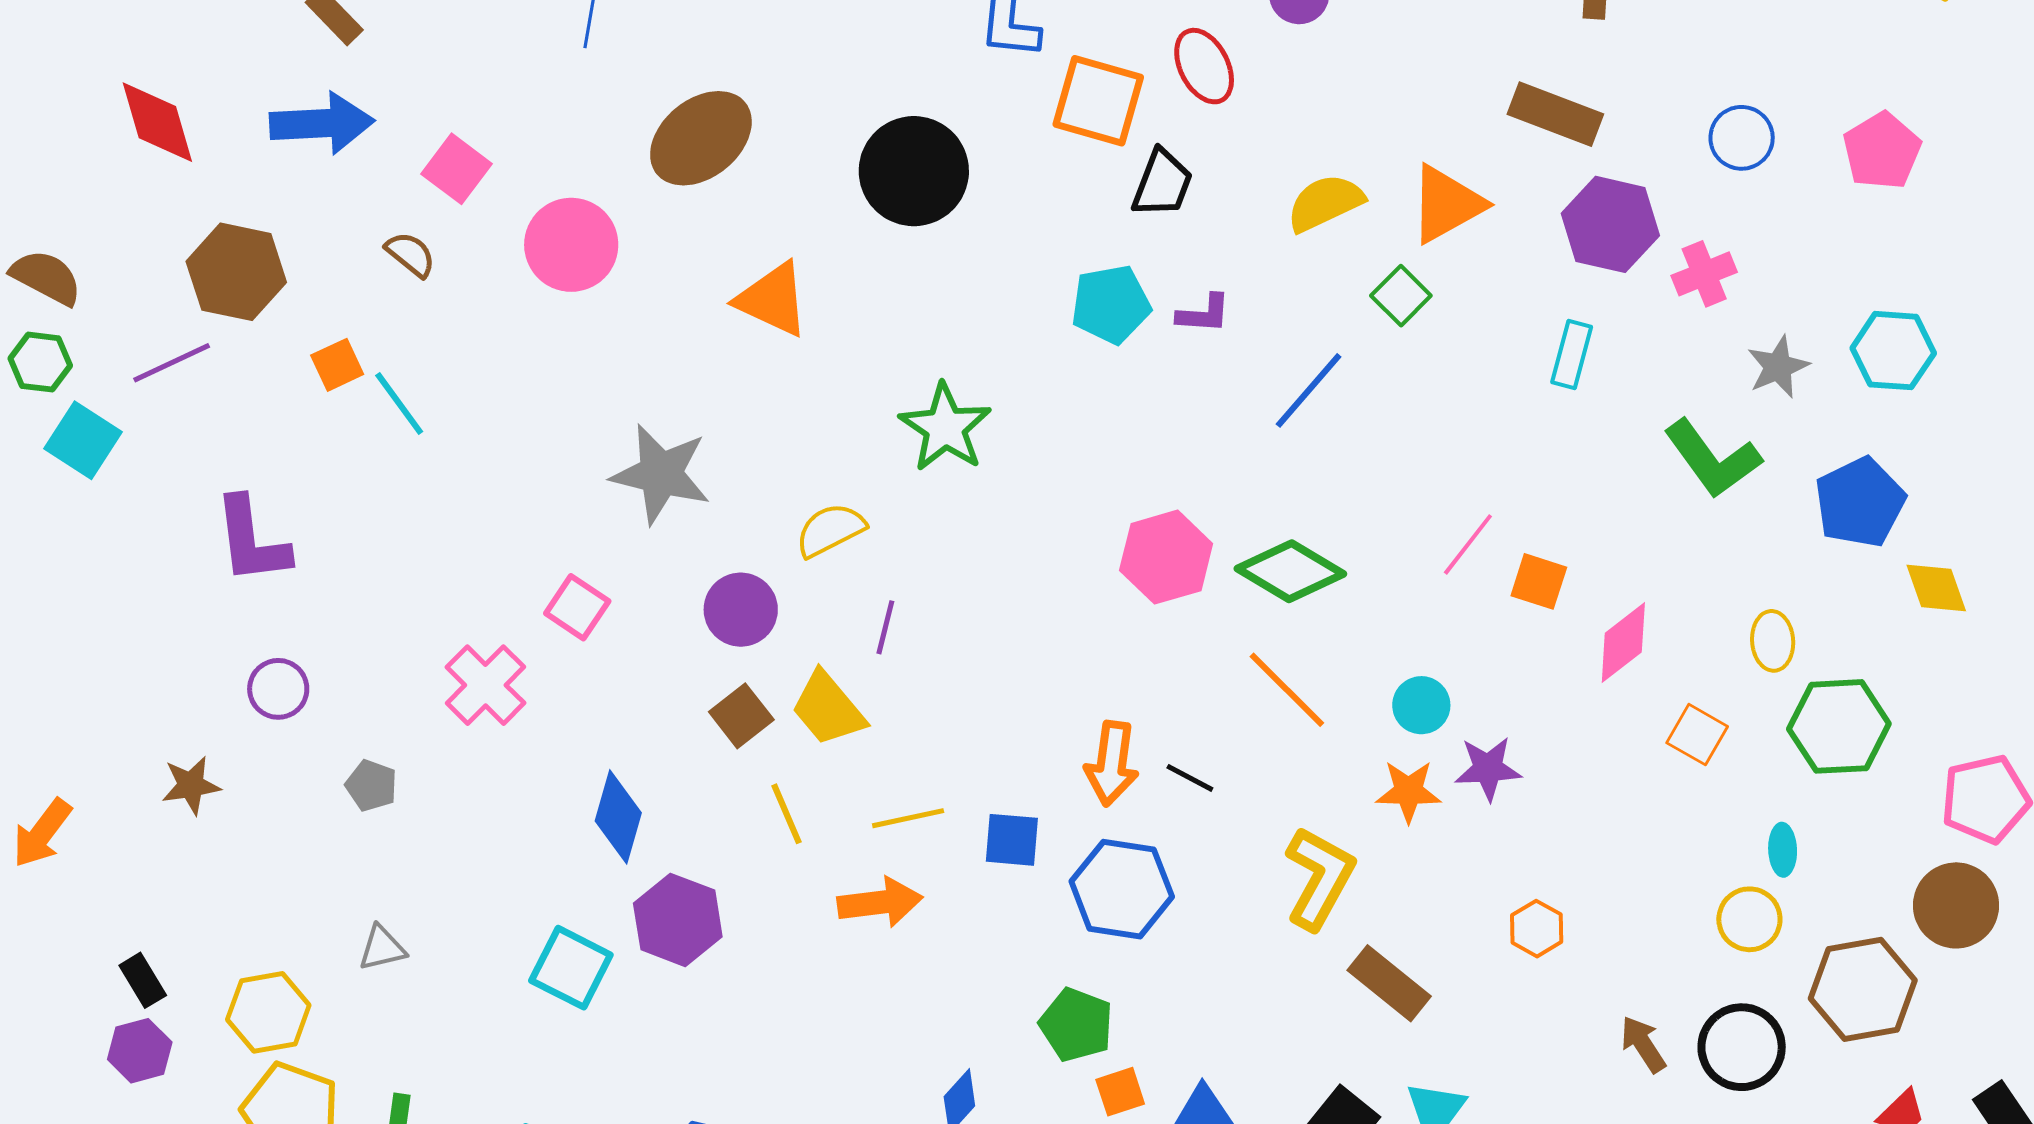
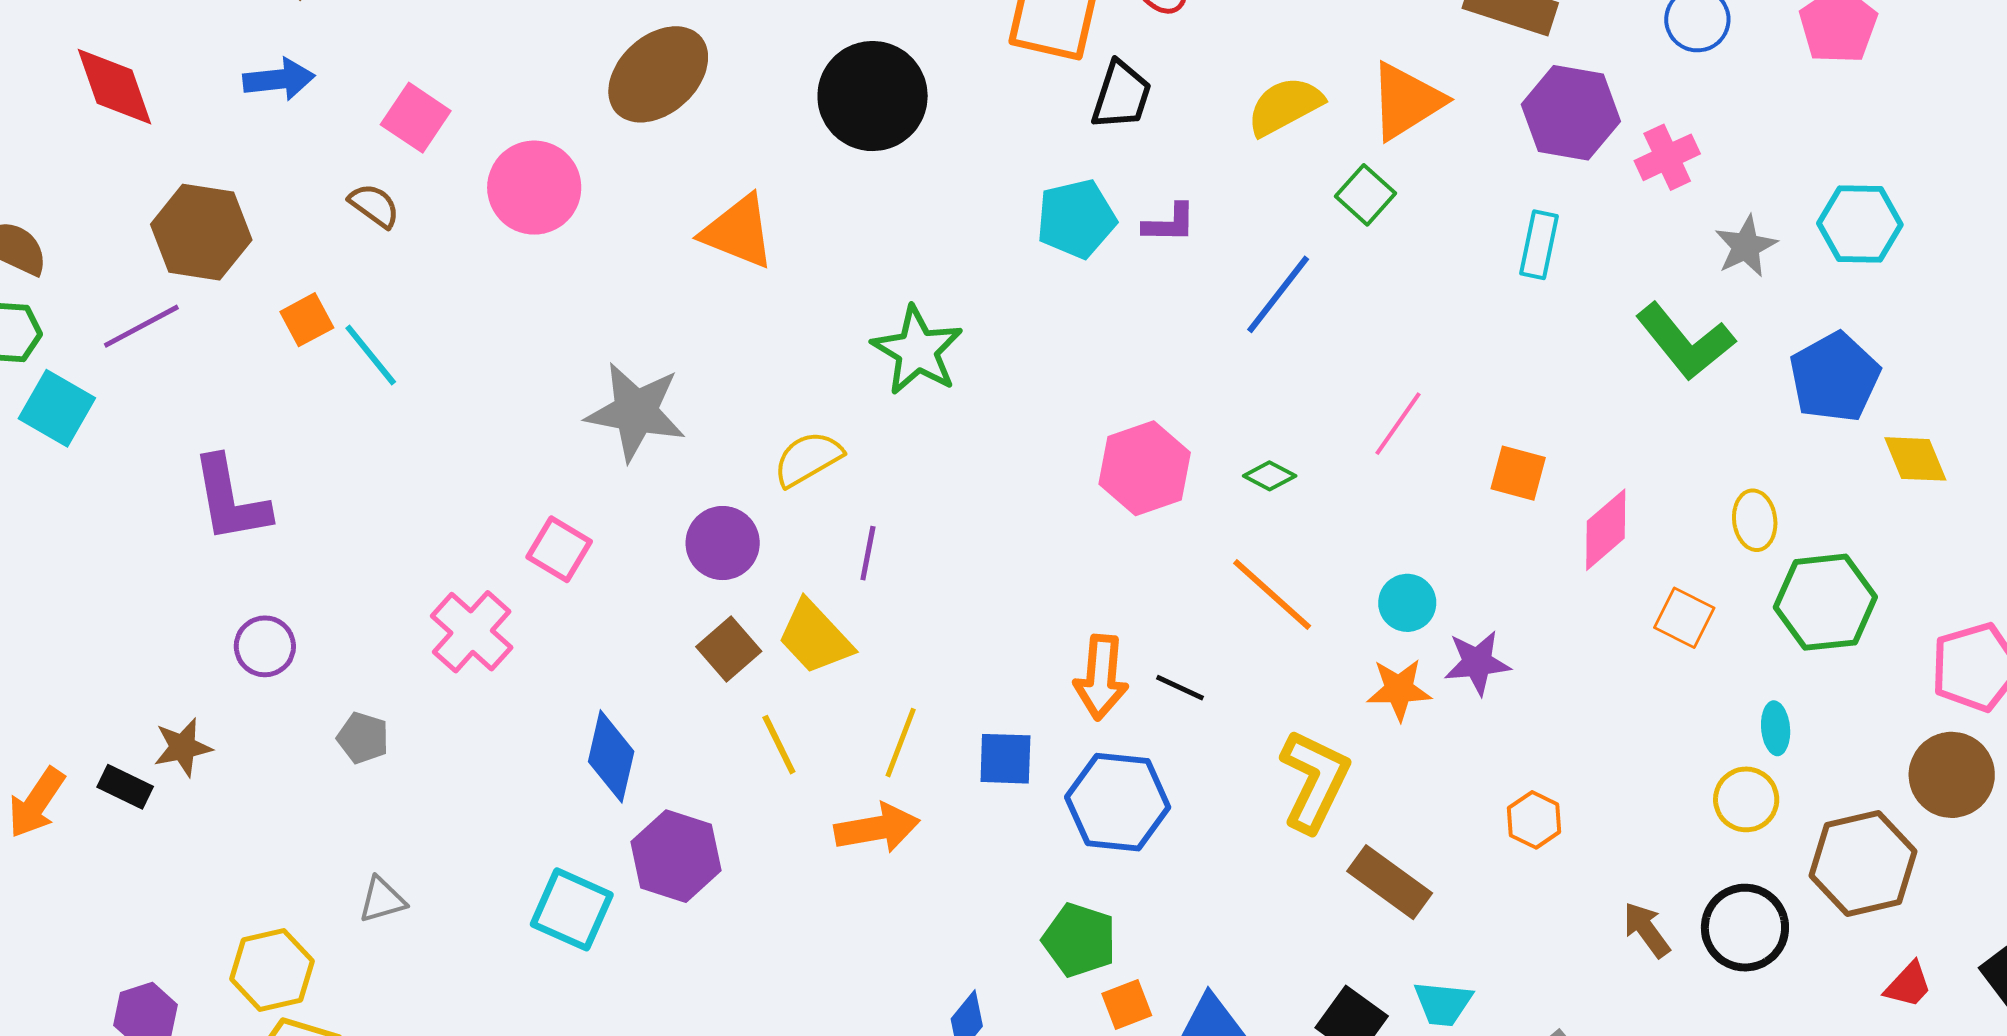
blue arrow: (322, 123) -> (279, 79), size x0.7
pink line: (1468, 544) -> (1398, 424), moved
green diamond: (1290, 571) -> (1270, 476), size x0.5
yellow line: (908, 818) -> (901, 743), turned -54
black rectangle: (143, 980) -> (125, 787), moved, turned -30

